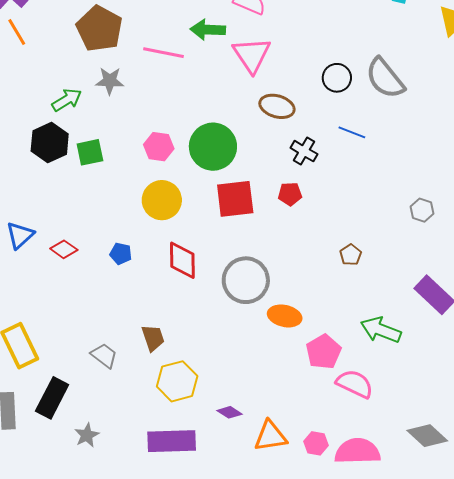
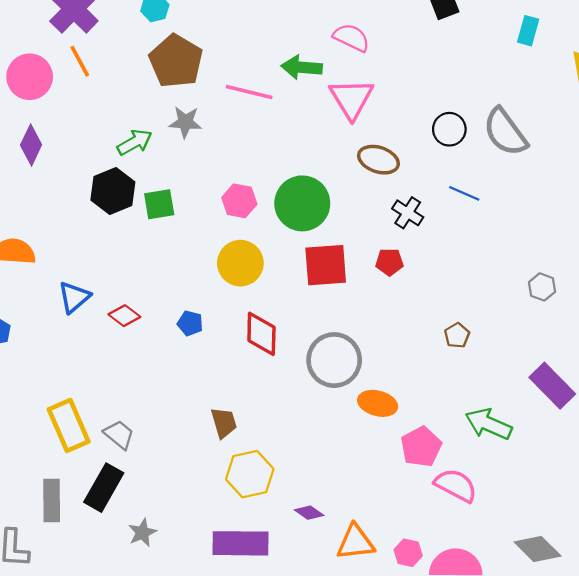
gray trapezoid: (104, 355) -> (119, 435), moved

